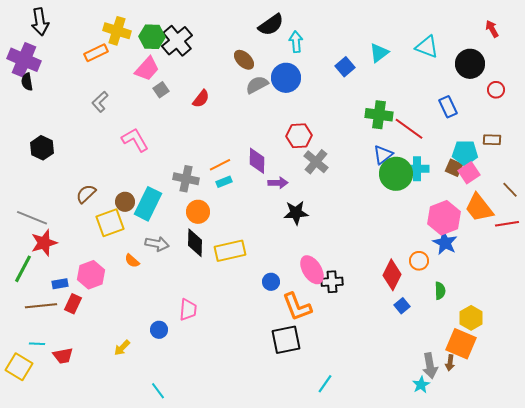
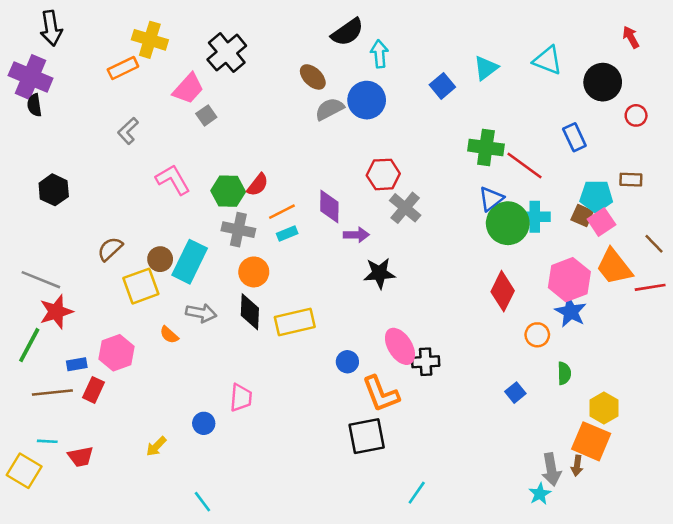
green hexagon: (152, 37) -> (228, 191), moved
red semicircle: (201, 99) -> (258, 185), moved
red diamond: (392, 275) -> (503, 291), moved

